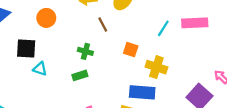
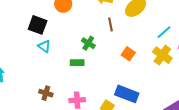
cyan line: (163, 28) -> (164, 32), moved
yellow cross: (156, 67) -> (162, 55), moved

